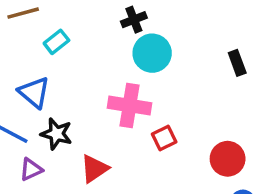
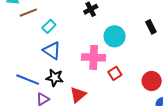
cyan circle: (152, 53) -> (115, 36), moved
blue triangle: (34, 92) -> (52, 51), moved

